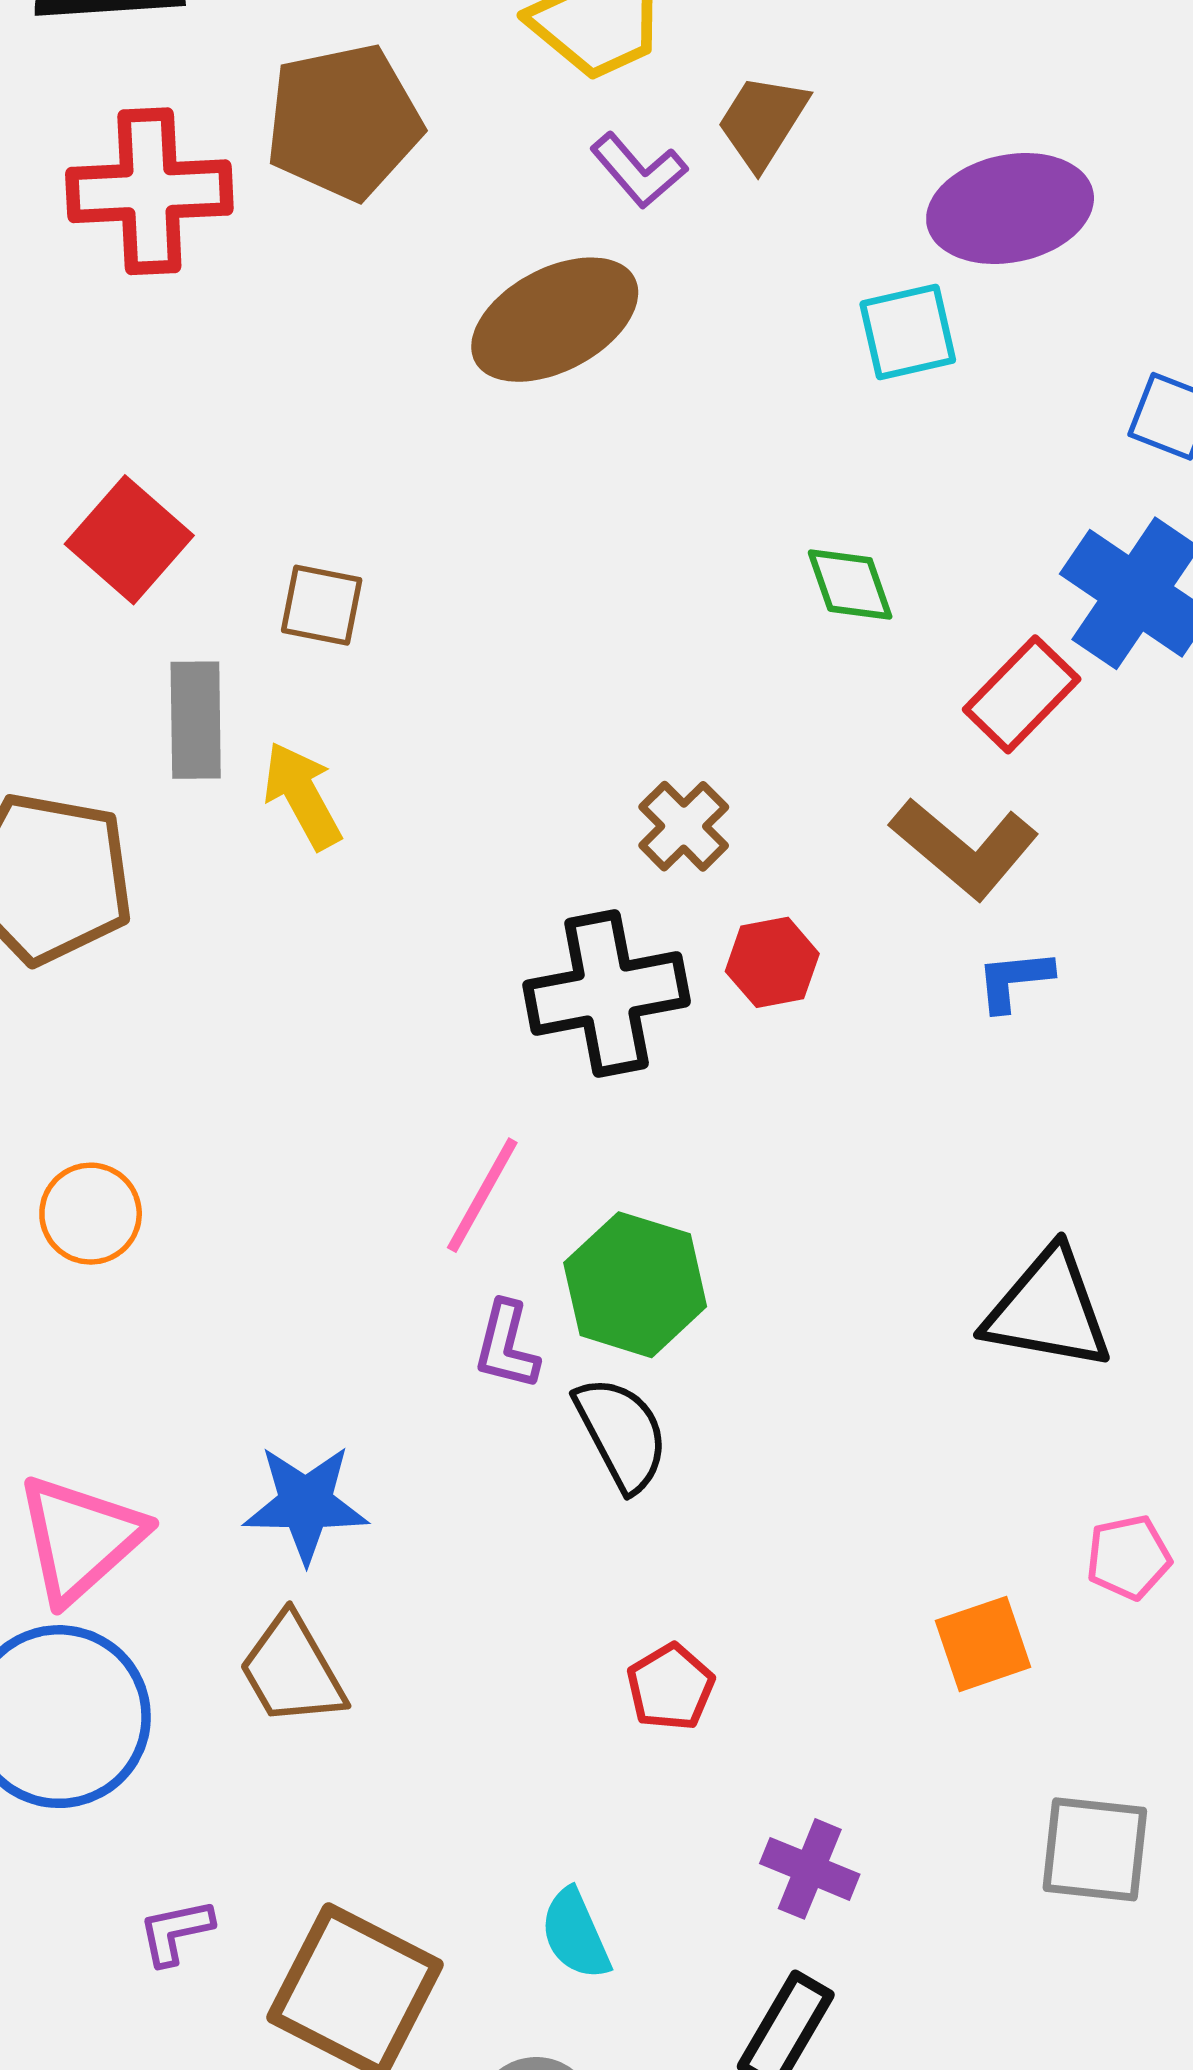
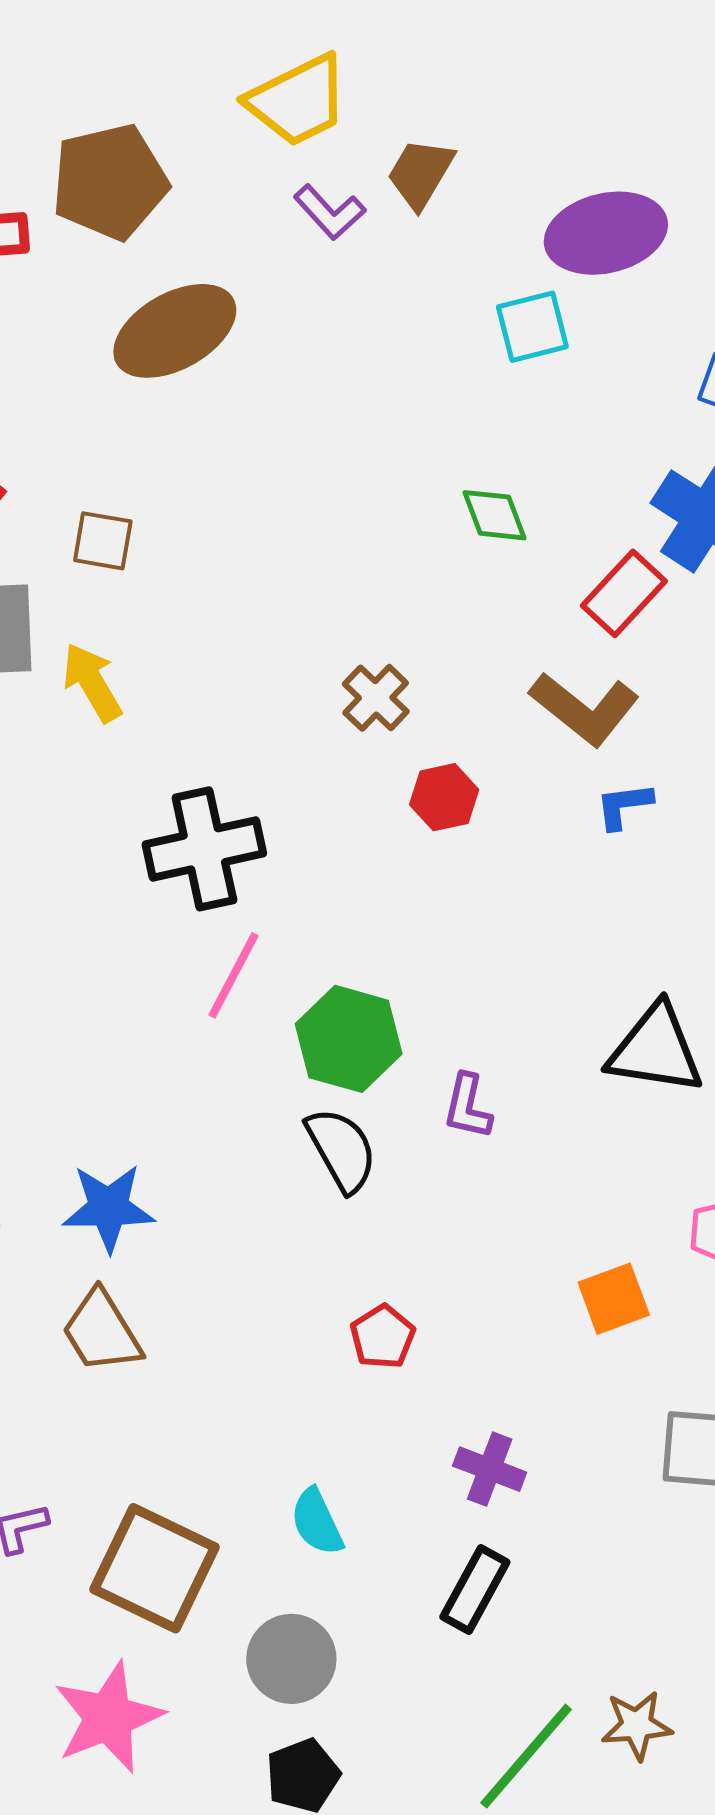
brown ellipse: (555, 320) -> (175, 331), moved
black cross: (607, 993) -> (204, 849), moved
purple L-shape: (506, 1345) -> (468, 1107), moved

